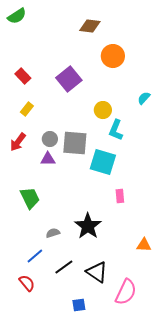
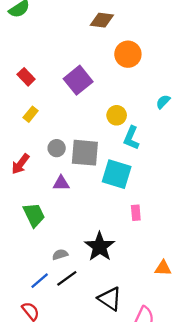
red arrow: (18, 142) -> (20, 164), moved
purple triangle: (48, 159) -> (61, 183), moved
black line: (64, 267) -> (67, 278), moved

